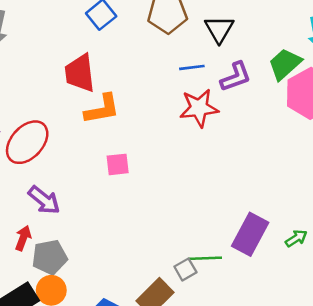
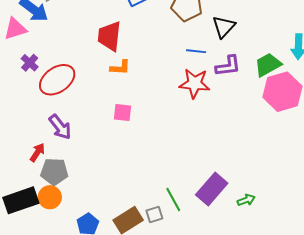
orange L-shape: (102, 109) -> (120, 67), size x0.7
green line: (205, 258) -> (173, 199), turned 50
gray square: (185, 269) -> (154, 214), moved

